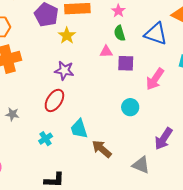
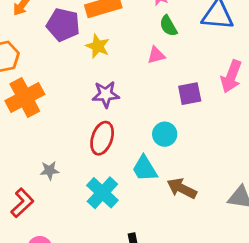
purple square: (126, 63) -> (190, 94), moved
cyan circle: (130, 107) -> (165, 134), moved
cyan cross: (46, 139) -> (102, 193), size x1.6

